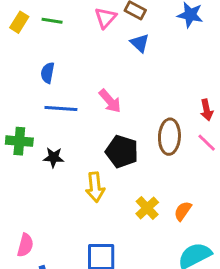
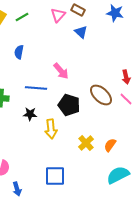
green line: (52, 21) -> (22, 17), turned -40
blue line: (61, 108) -> (36, 88), moved
brown ellipse: (169, 137) -> (101, 95), turned -50
black star: (54, 157) -> (30, 114), moved

